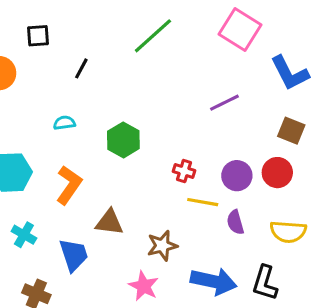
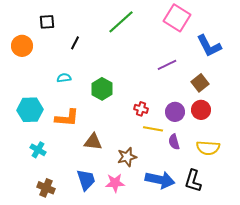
brown square: (291, 131) -> (200, 83), moved, turned 30
orange L-shape: (69, 185) -> (67, 118), turned 60
blue trapezoid: (74, 255) -> (86, 180), moved
pink star: (144, 286) -> (115, 183), turned -30

